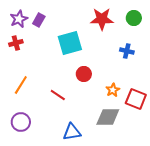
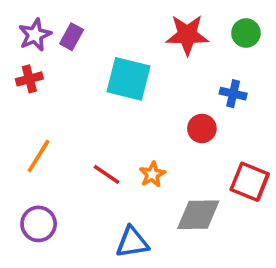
cyan square: (70, 43) -> (128, 79), turned 30
red circle: (84, 74) -> (202, 128), moved
orange star: (113, 90) -> (152, 174), moved

